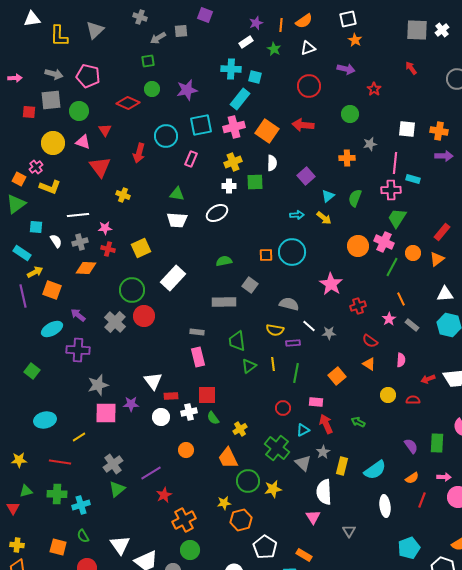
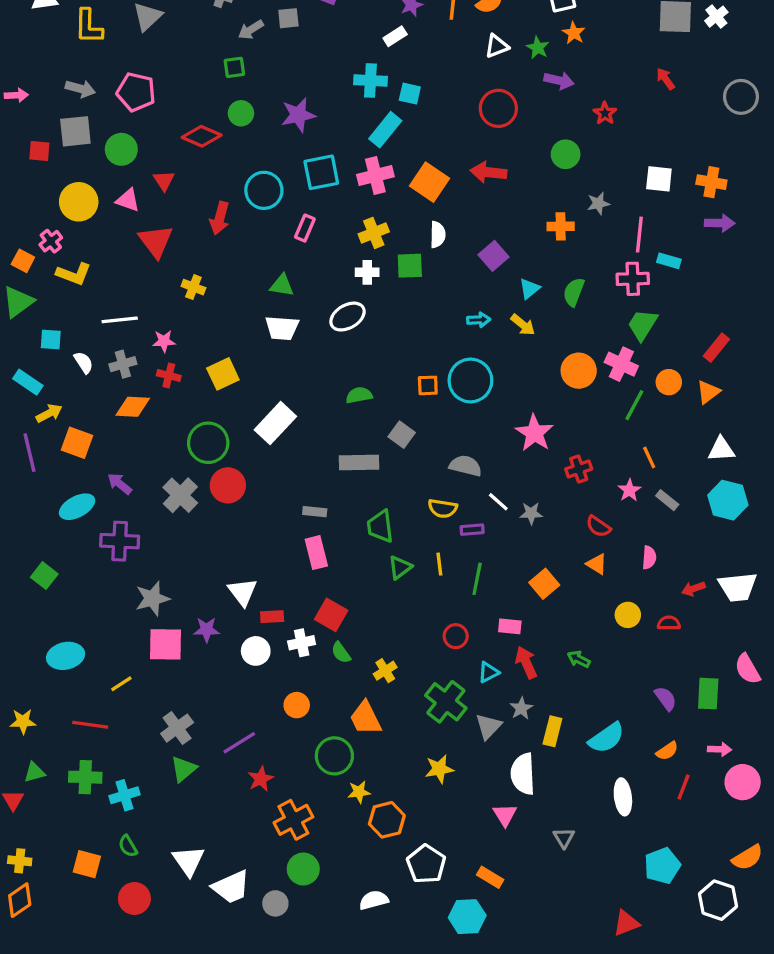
green star: (274, 49) -> (538, 48), moved
red square: (207, 395) -> (331, 615), turned 30
gray triangle: (303, 463) -> (488, 726), turned 30
green circle: (248, 481) -> (334, 756), moved

